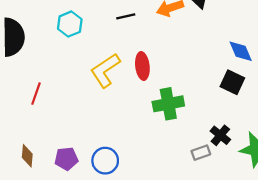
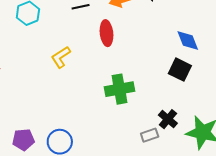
red ellipse: (142, 66) -> (107, 33), moved
yellow L-shape: (105, 70) -> (61, 57), size x0.7

